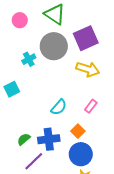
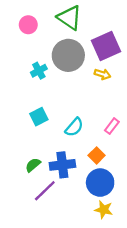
yellow arrow: (88, 69) -> (102, 74), moved, size x0.6
cyan square: (12, 89) -> (39, 117), moved

